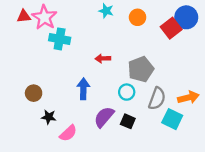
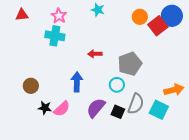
pink star: (44, 17) -> (59, 16), moved, size x0.7
orange circle: (138, 17) -> (140, 17), moved
gray semicircle: (157, 99) -> (136, 104), moved
pink semicircle: (68, 133) -> (62, 109), moved

